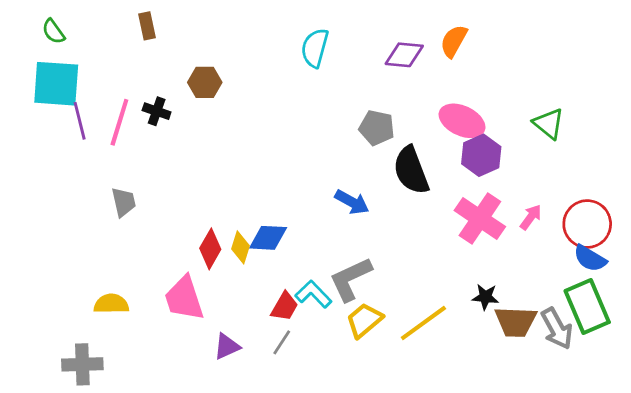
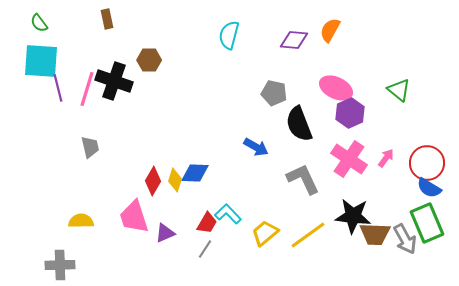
black cross: (157, 111) -> (114, 81), size x1.8
gray L-shape: (351, 279) -> (303, 179), moved, turned 90
black star: (485, 297) -> (353, 216), size x1.8
purple triangle: (227, 346) -> (165, 233), moved

